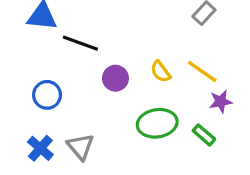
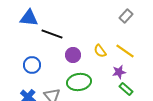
purple star: (221, 102) -> (119, 72), moved
green ellipse: (157, 123) -> (79, 82), moved

